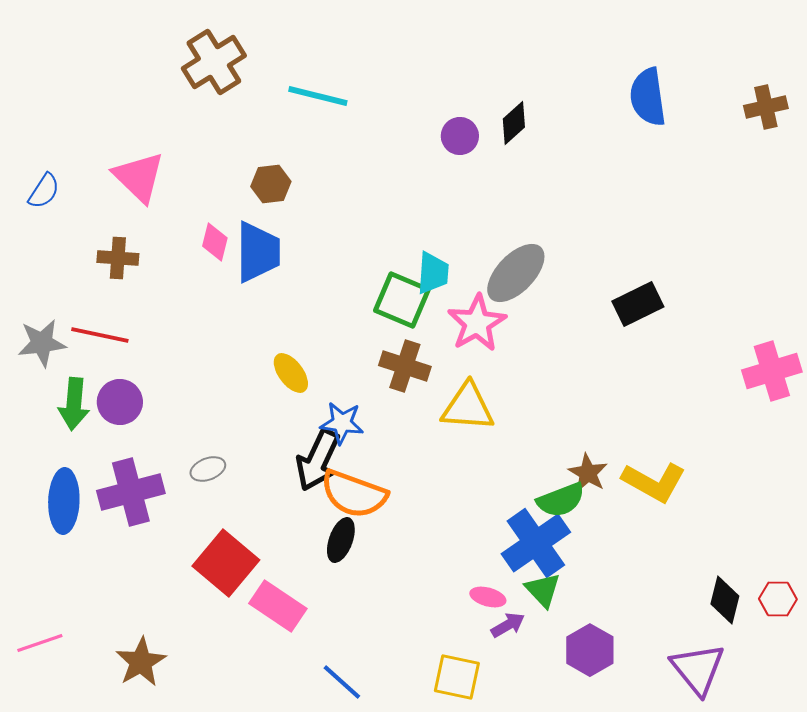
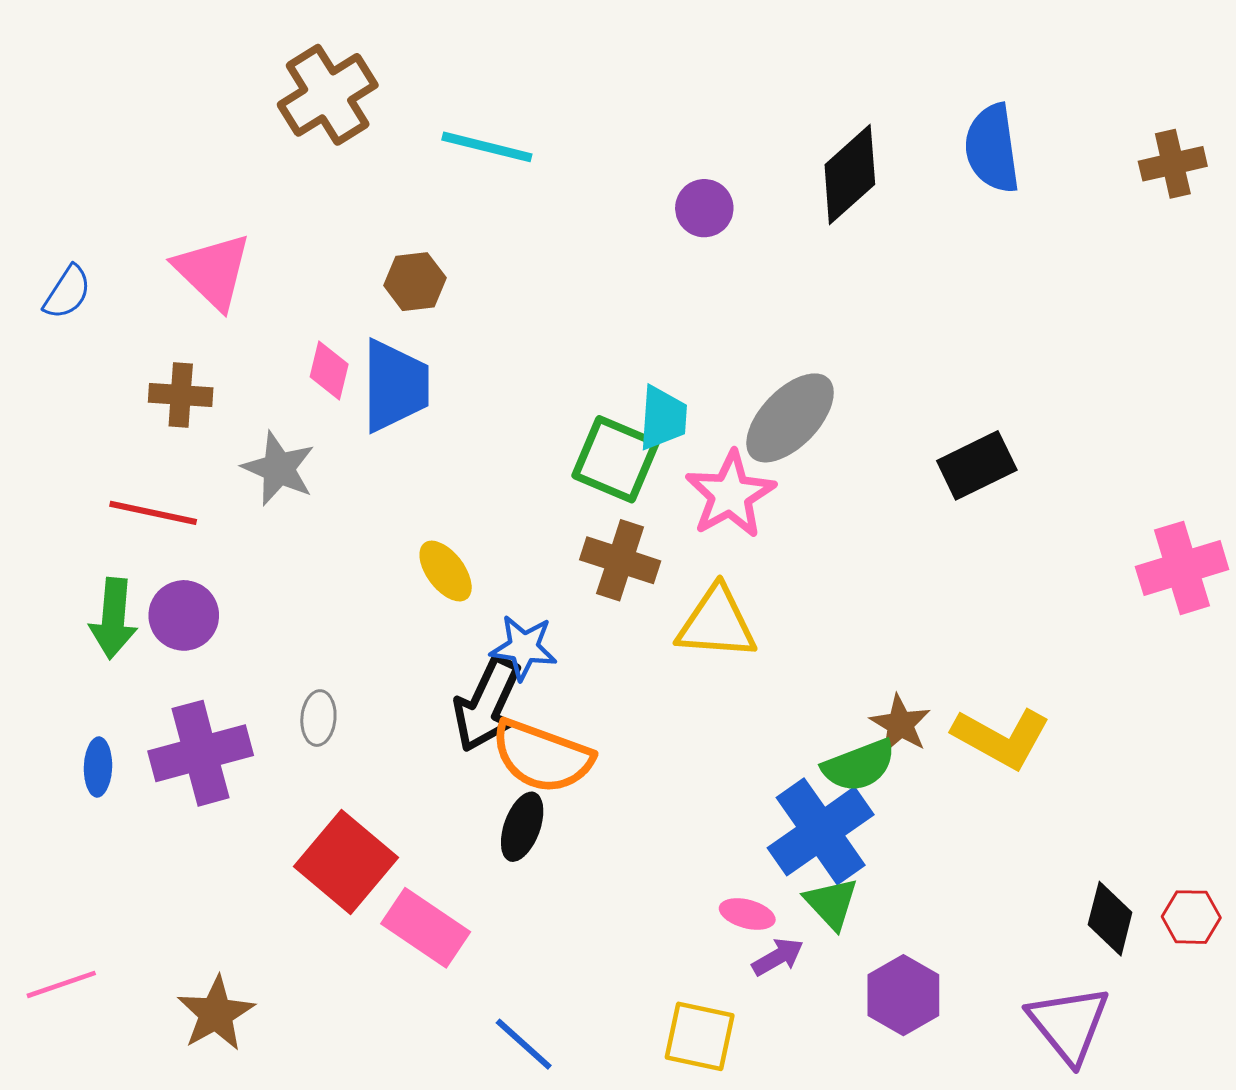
black diamond: (514, 123) -> (850, 174), moved, size x1.5
gray star: (42, 343) -> (279, 468), moved, turned 30
gray ellipse: (208, 469) -> (318, 718), turned -64
blue ellipse: (64, 501) -> (98, 767), size x0.6

